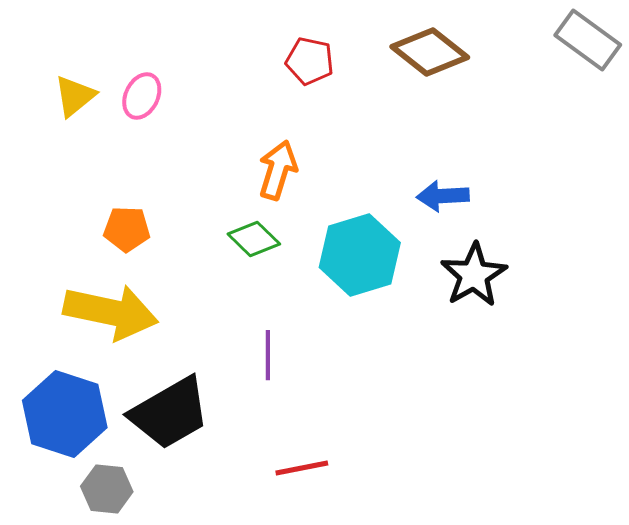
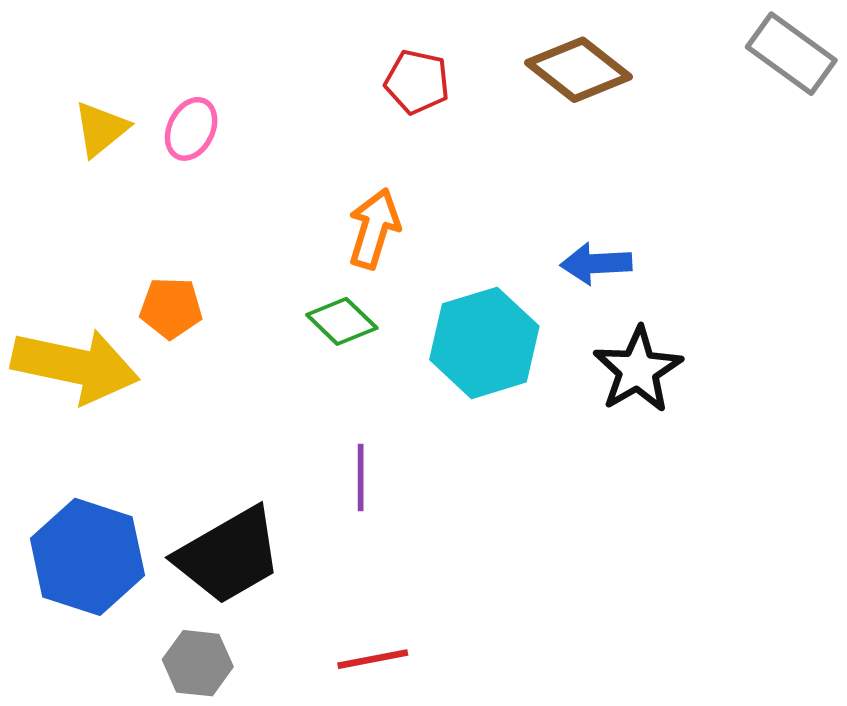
yellow arrow: (111, 312) -> (75, 366), moved
red line: (302, 468) -> (373, 659), moved
gray hexagon: (107, 489) -> (198, 663), moved

